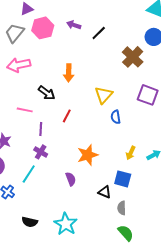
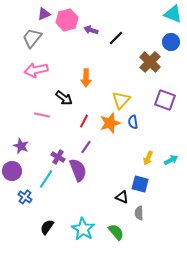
pink hexagon: (43, 28) -> (67, 20), moved
purple line: (41, 129) -> (86, 147), moved, turned 32
orange star: (88, 155) -> (110, 123), moved
purple semicircle: (71, 179) -> (78, 170), moved, size x1.6
black semicircle: (30, 222) -> (47, 227), turned 112
green semicircle: (126, 233) -> (116, 232), moved

